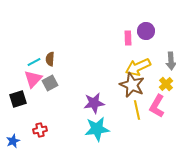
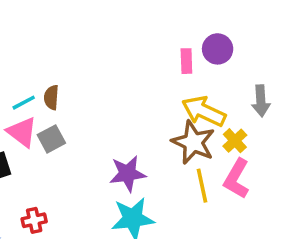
yellow arrow: (138, 67) -> (204, 111), turned 50
pink triangle: (33, 79) -> (22, 132), turned -36
yellow cross: (166, 84) -> (235, 141), moved

